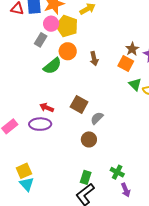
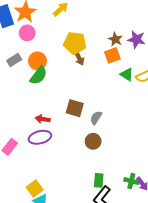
yellow pentagon: (67, 26) -> (75, 43), moved
gray rectangle: (41, 40) -> (14, 60), moved, turned 40
orange circle: (68, 51) -> (37, 61), moved
orange square: (126, 63) -> (112, 55), turned -35
green cross: (117, 172) -> (131, 181), moved

